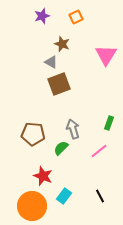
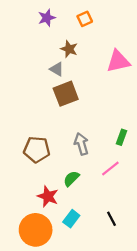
pink triangle: (106, 55) -> (118, 61), turned 45
green semicircle: (61, 148) -> (71, 179), moved

